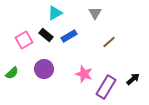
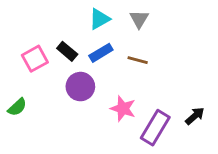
cyan triangle: (55, 13) -> (99, 19), moved
brown line: (109, 42) -> (138, 60), moved, turned 56
purple circle: (44, 69) -> (80, 87), moved

